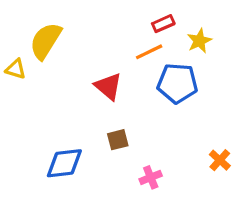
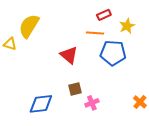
orange line: (149, 52) -> (95, 33), turned 30
pink cross: (151, 177) -> (92, 103), moved

